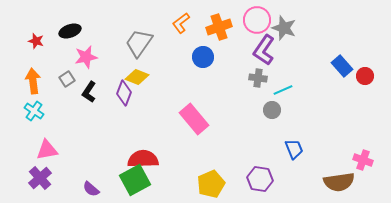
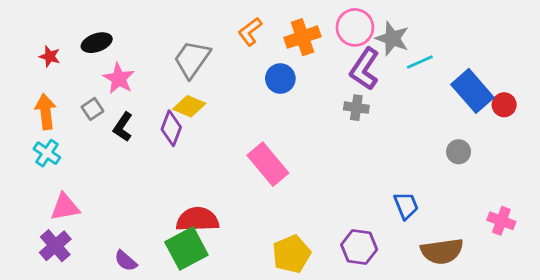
pink star: (86, 57) -> (119, 79), turned -30
blue rectangle: (342, 66) -> (472, 91), size x1.4
cyan line: (283, 90) -> (420, 62), moved
gray circle: (272, 110) -> (459, 152), moved
brown semicircle: (339, 182) -> (442, 251), moved

